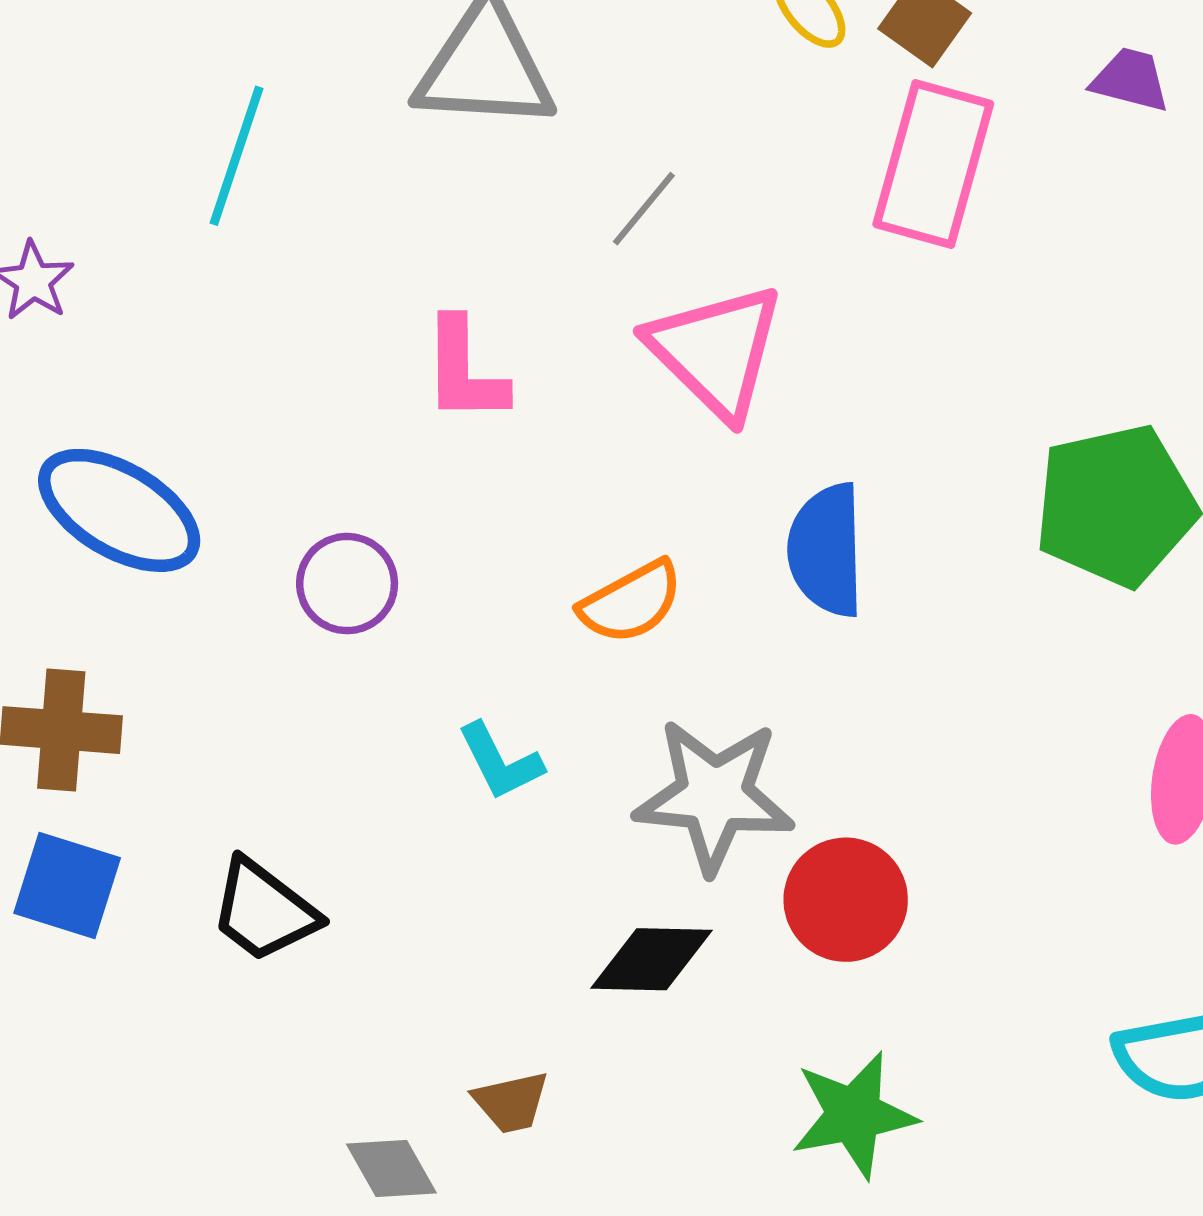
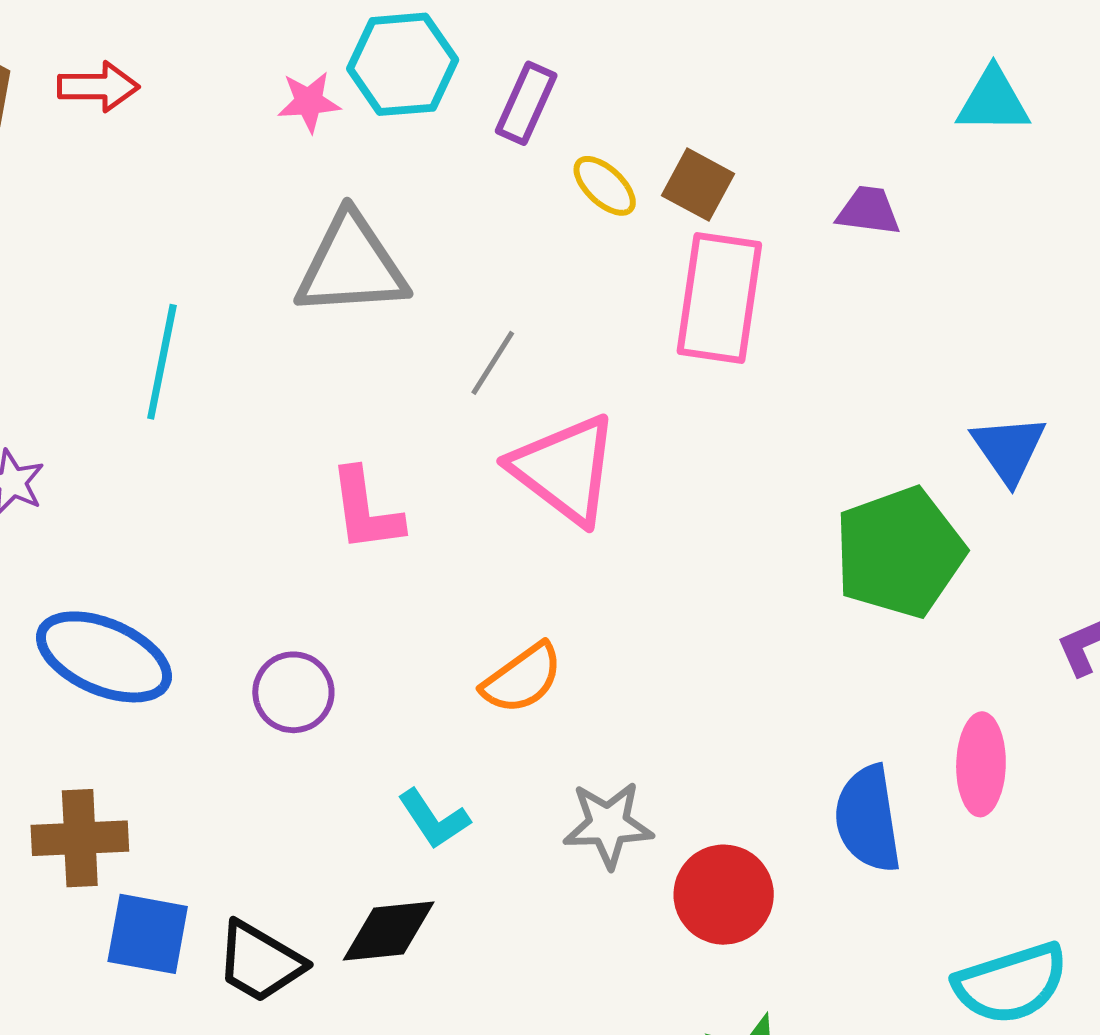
blue semicircle: (826, 550) -> (868, 819), moved
gray star: (714, 796) -> (608, 825), size x0.7
blue square: (67, 886) -> (148, 934), moved
black diamond: (652, 959) -> (389, 931), moved

